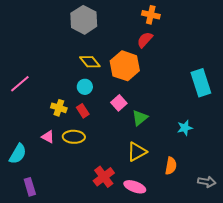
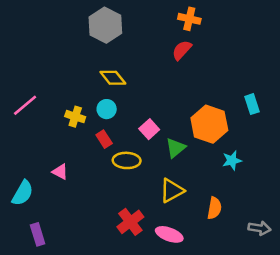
orange hexagon: (125, 66) -> (209, 124), moved
cyan rectangle: (201, 83) -> (252, 104), size x0.6
yellow cross: (59, 108) -> (75, 117), moved
yellow ellipse: (74, 137) -> (127, 160), moved

